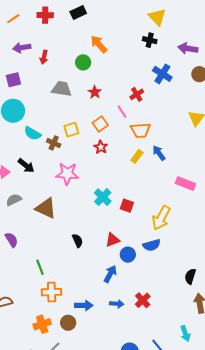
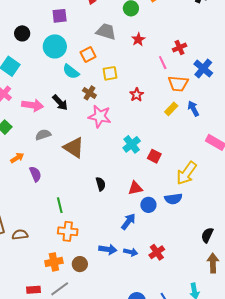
blue cross: (162, 74) -> (203, 68), moved
orange square: (100, 124) -> (88, 55), moved
brown cross: (54, 143) -> (89, 93), moved
blue arrow: (84, 305) -> (108, 249), moved

